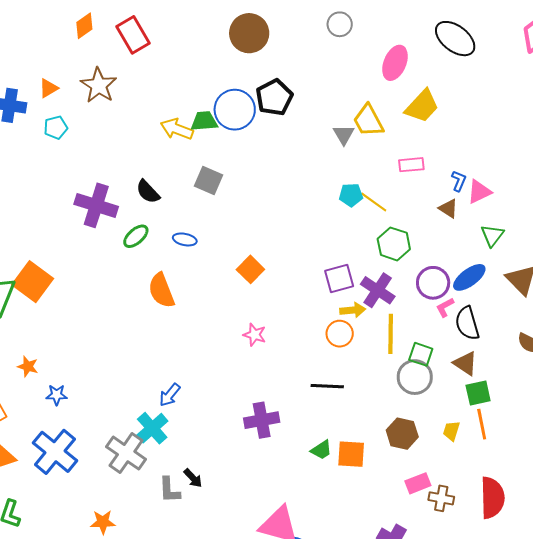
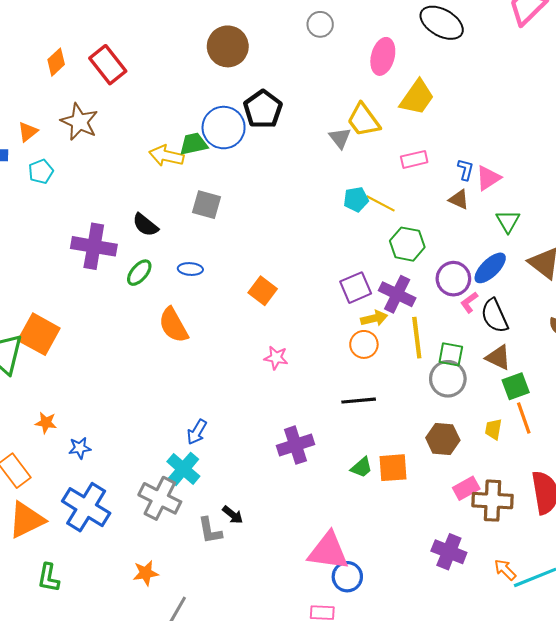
brown cross: (441, 498) -> (492, 501), size x1.5

